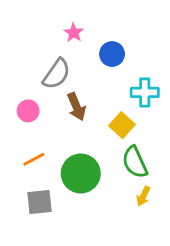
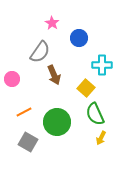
pink circle: (28, 111) -> (12, 79), moved
gray square: (39, 202) -> (28, 142), turned 36

